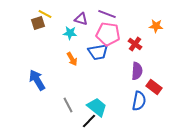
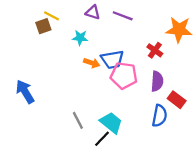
purple triangle: (81, 19) -> (93, 12), moved
orange star: (156, 26) -> (179, 30), size x1.6
pink pentagon: (108, 34) -> (124, 76), moved
orange arrow: (72, 59) -> (92, 63), moved, turned -40
blue arrow: (37, 80) -> (25, 92), moved

